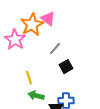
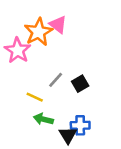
gray line: (55, 49) -> (56, 80), moved
yellow line: (29, 78) -> (35, 97), turned -48

